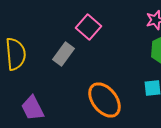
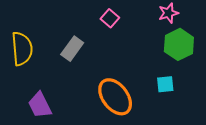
pink square: (89, 27) -> (110, 18), moved, size x0.7

